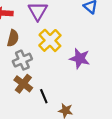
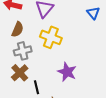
yellow cross: (50, 40) -> (51, 37), turned -35
purple star: (80, 58) -> (67, 72), moved

